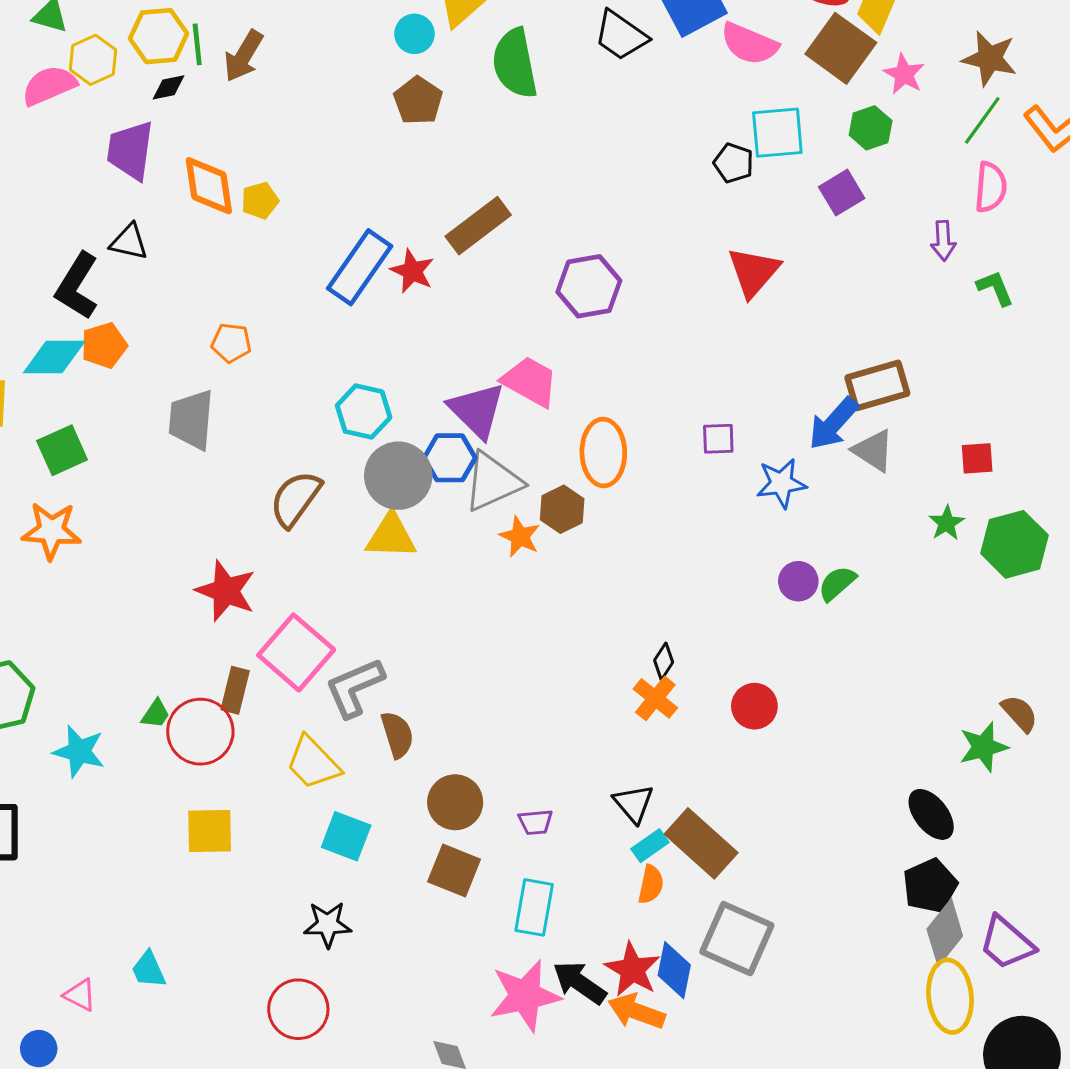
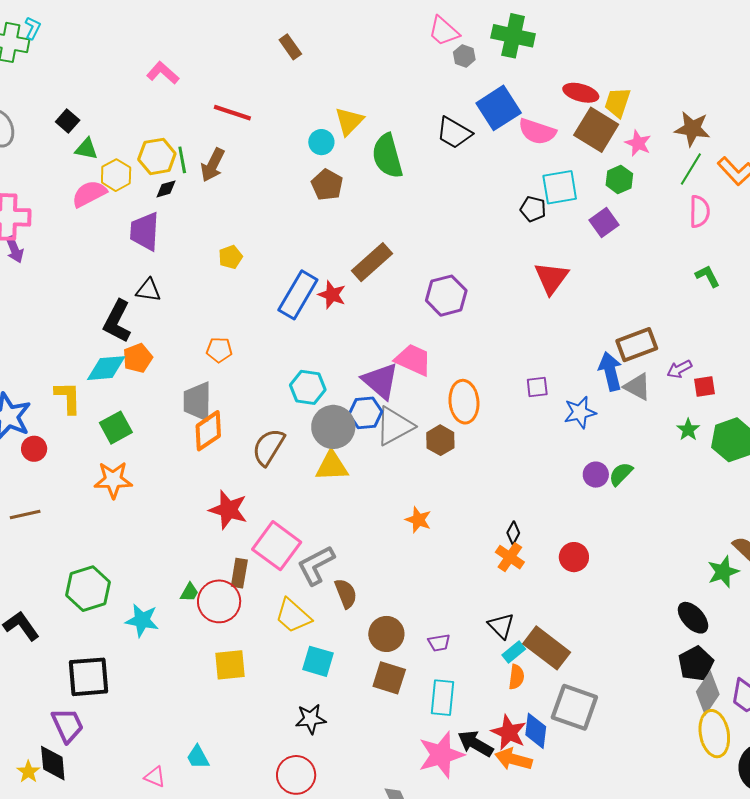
orange diamond: (209, 186) -> (208, 431), moved, turned 69
purple arrow: (943, 241) -> (679, 369), moved, turned 70
blue arrow: (833, 424) -> (610, 371), turned 129
orange star: (520, 537) -> (418, 520), moved

